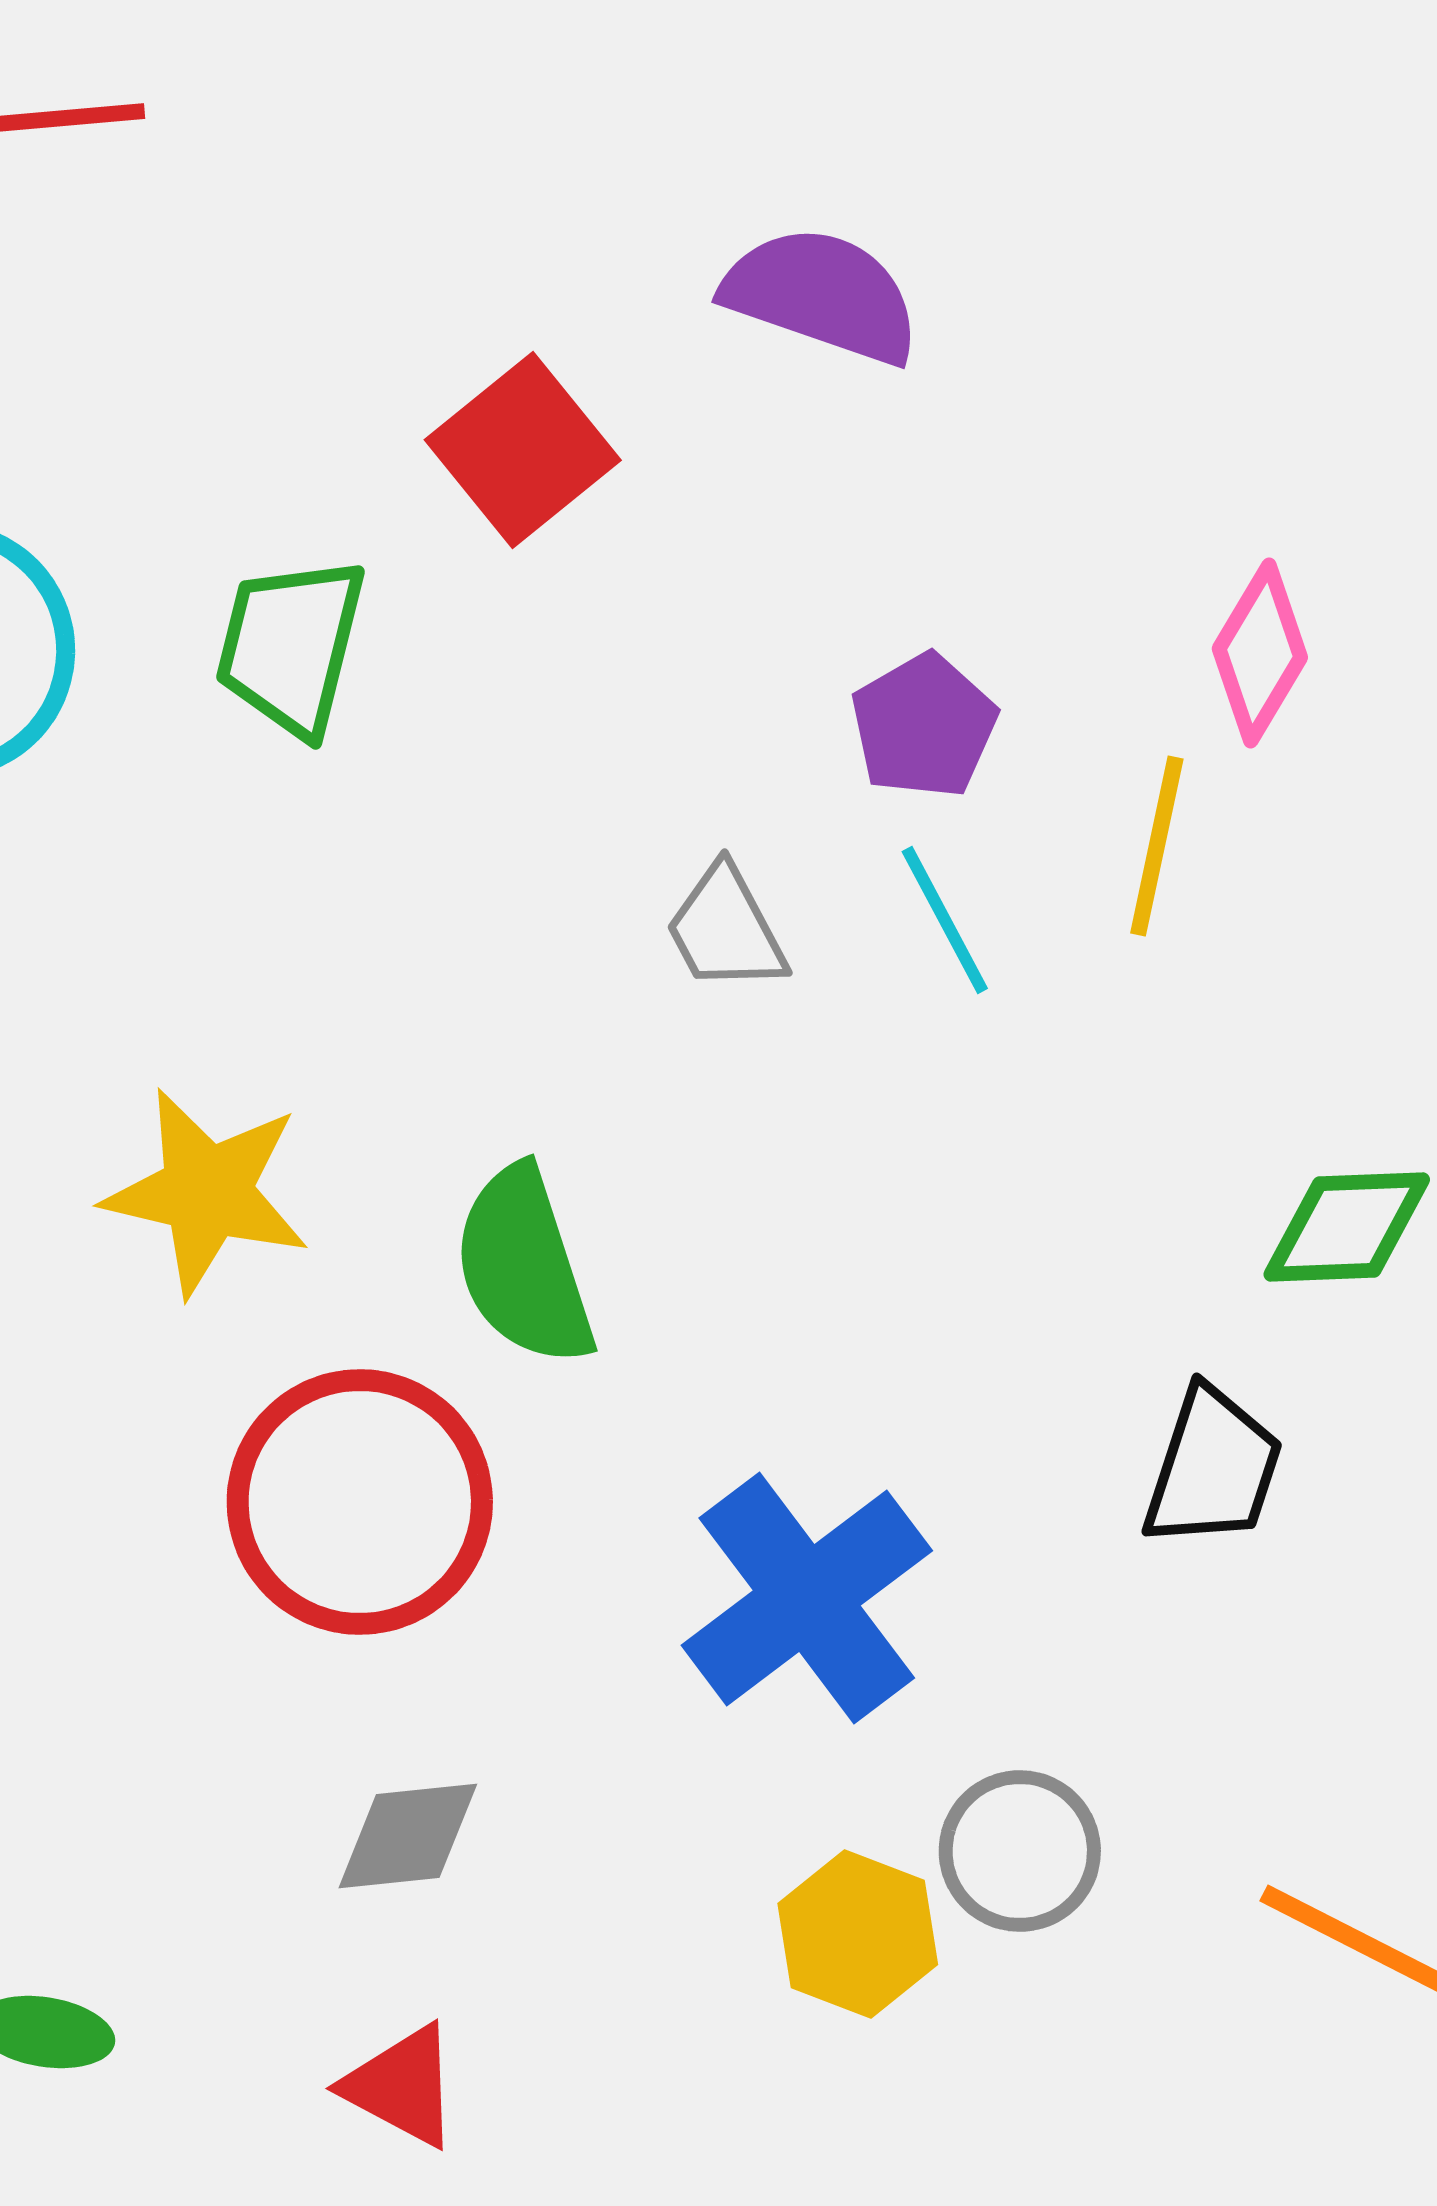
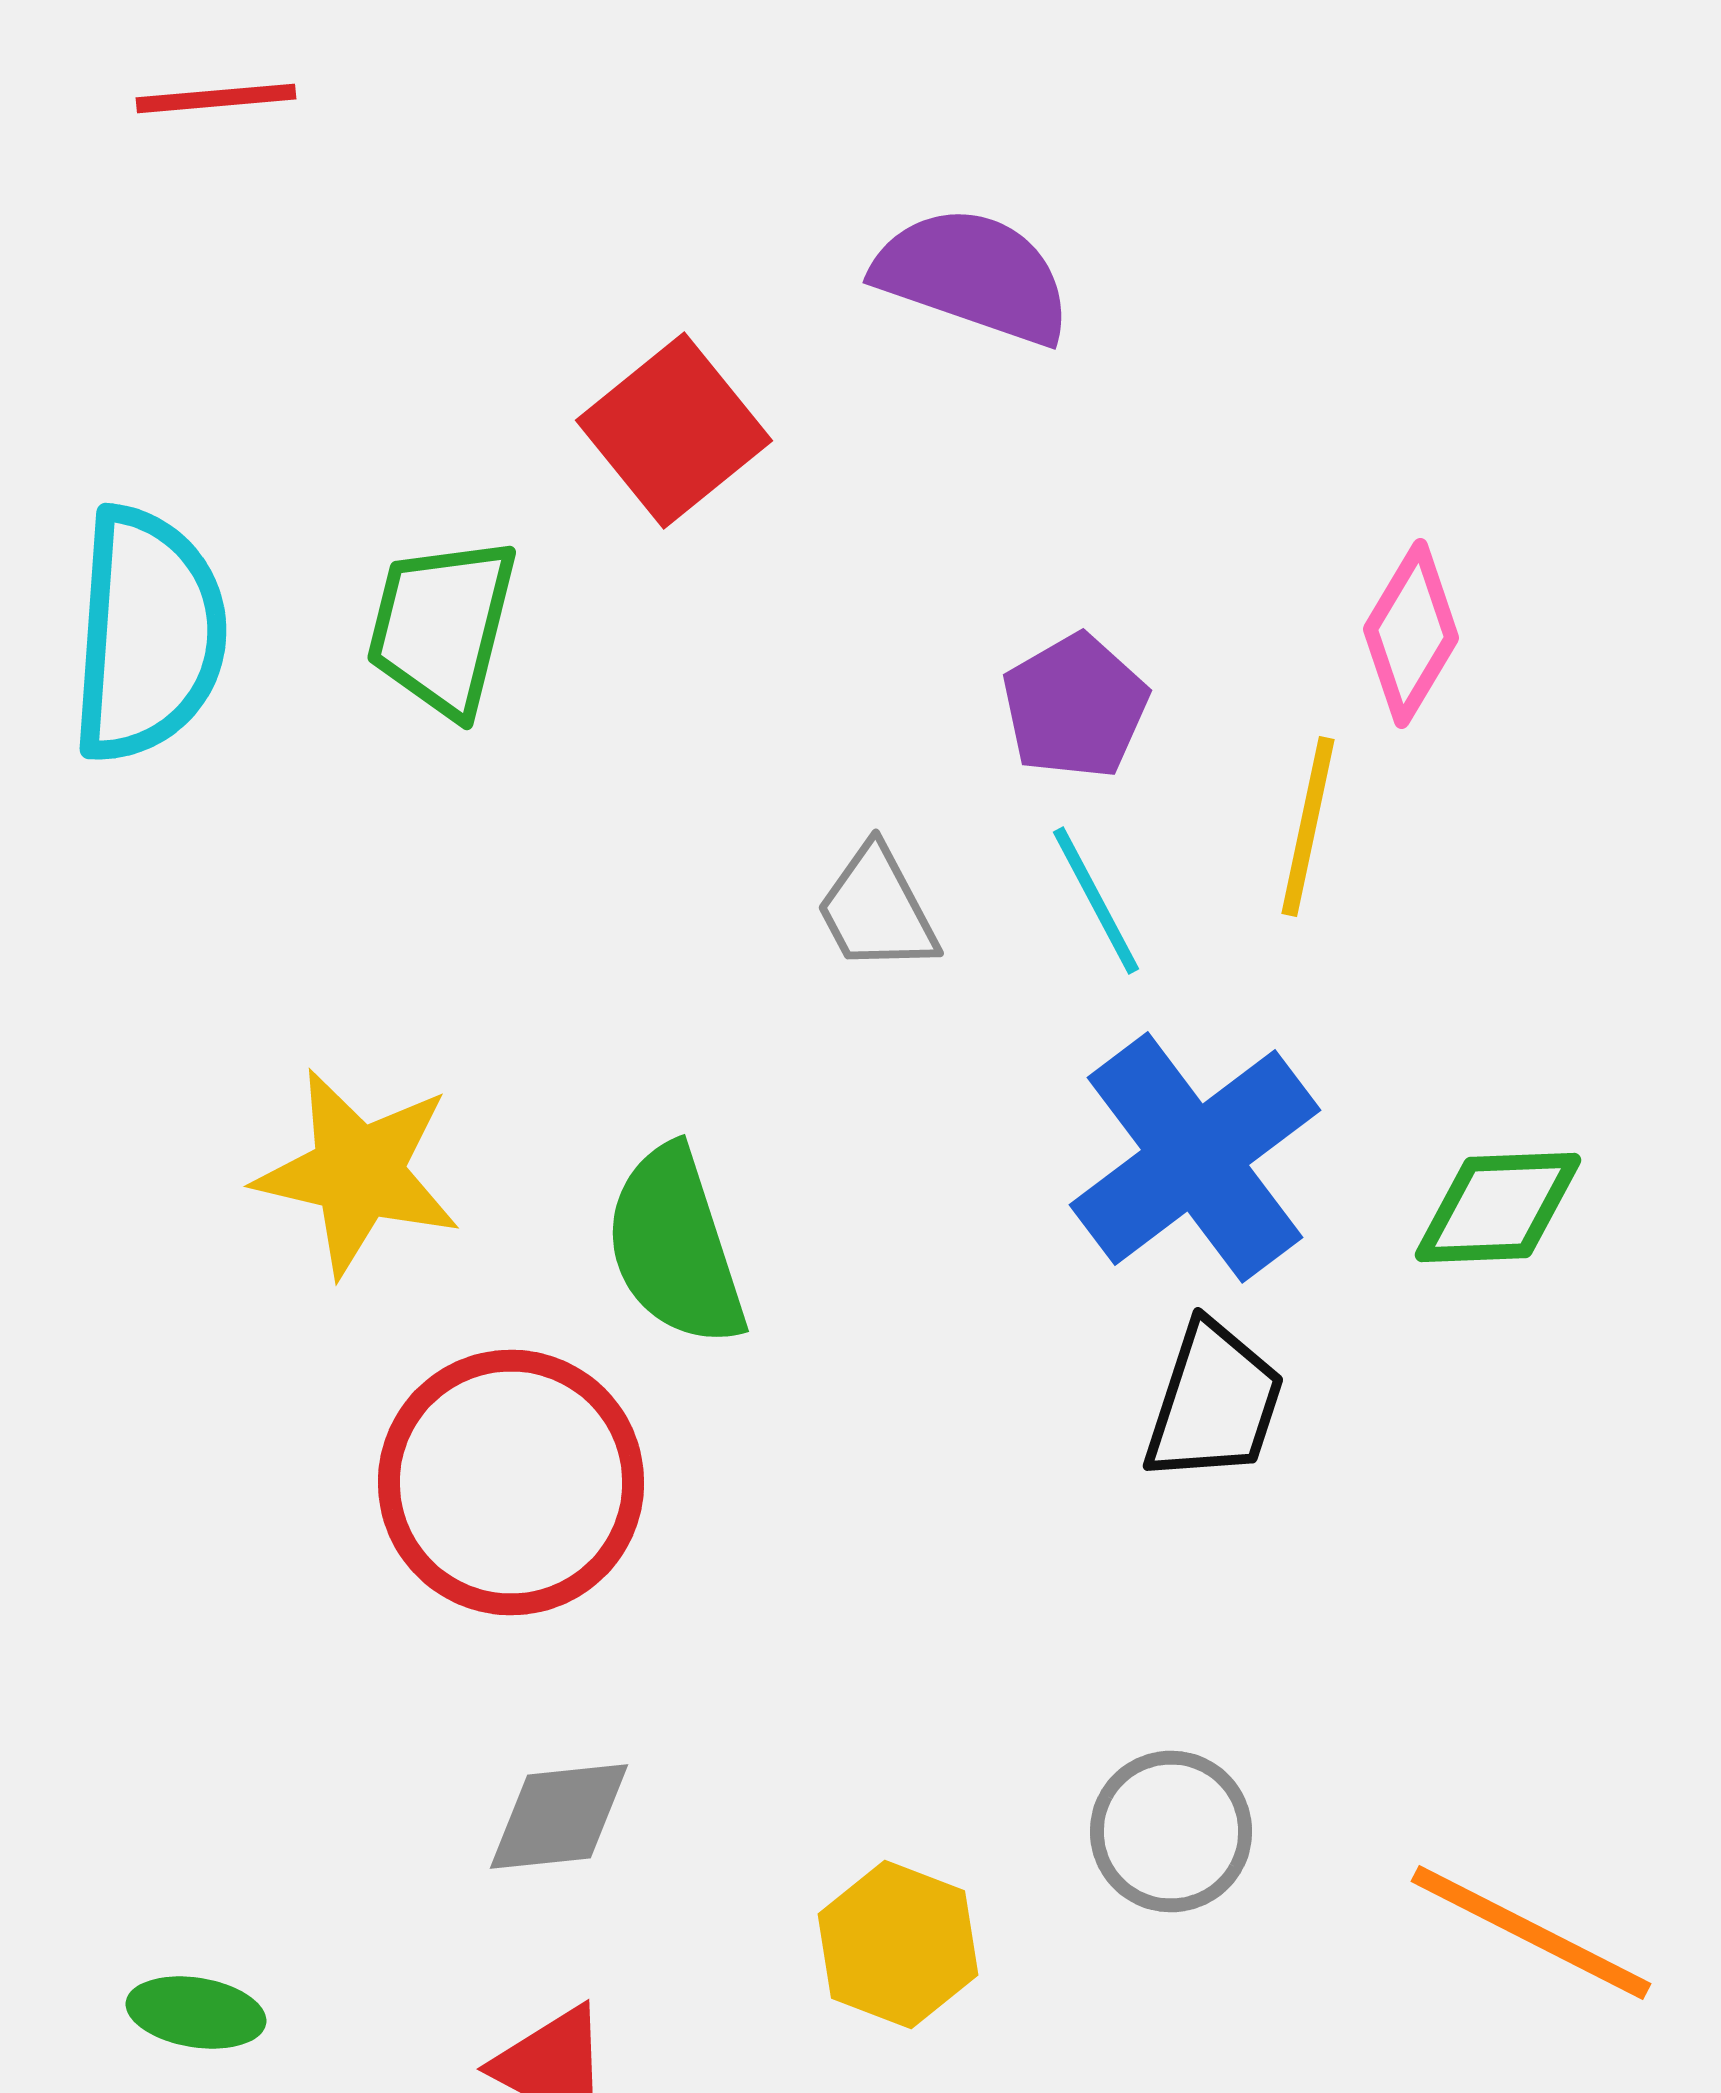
black trapezoid: (1213, 1468) -> (1214, 1402), moved
blue cross: (807, 1598) -> (1195, 1157), moved
yellow hexagon: (858, 1934) -> (898, 1944), moved

